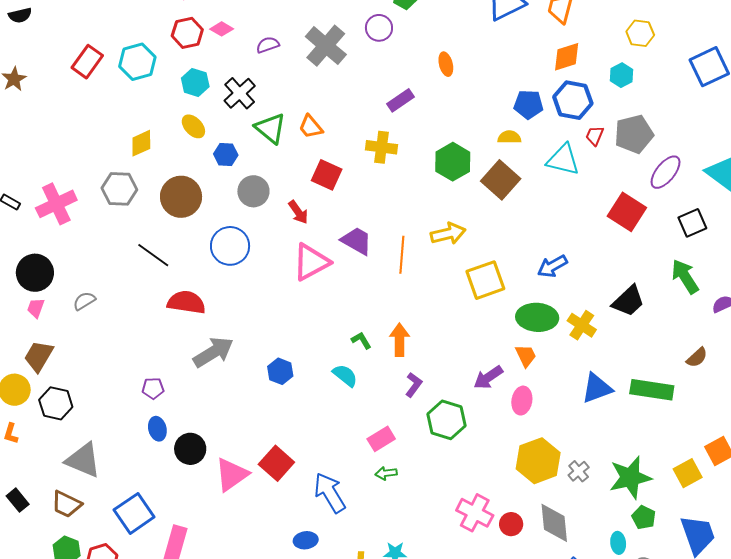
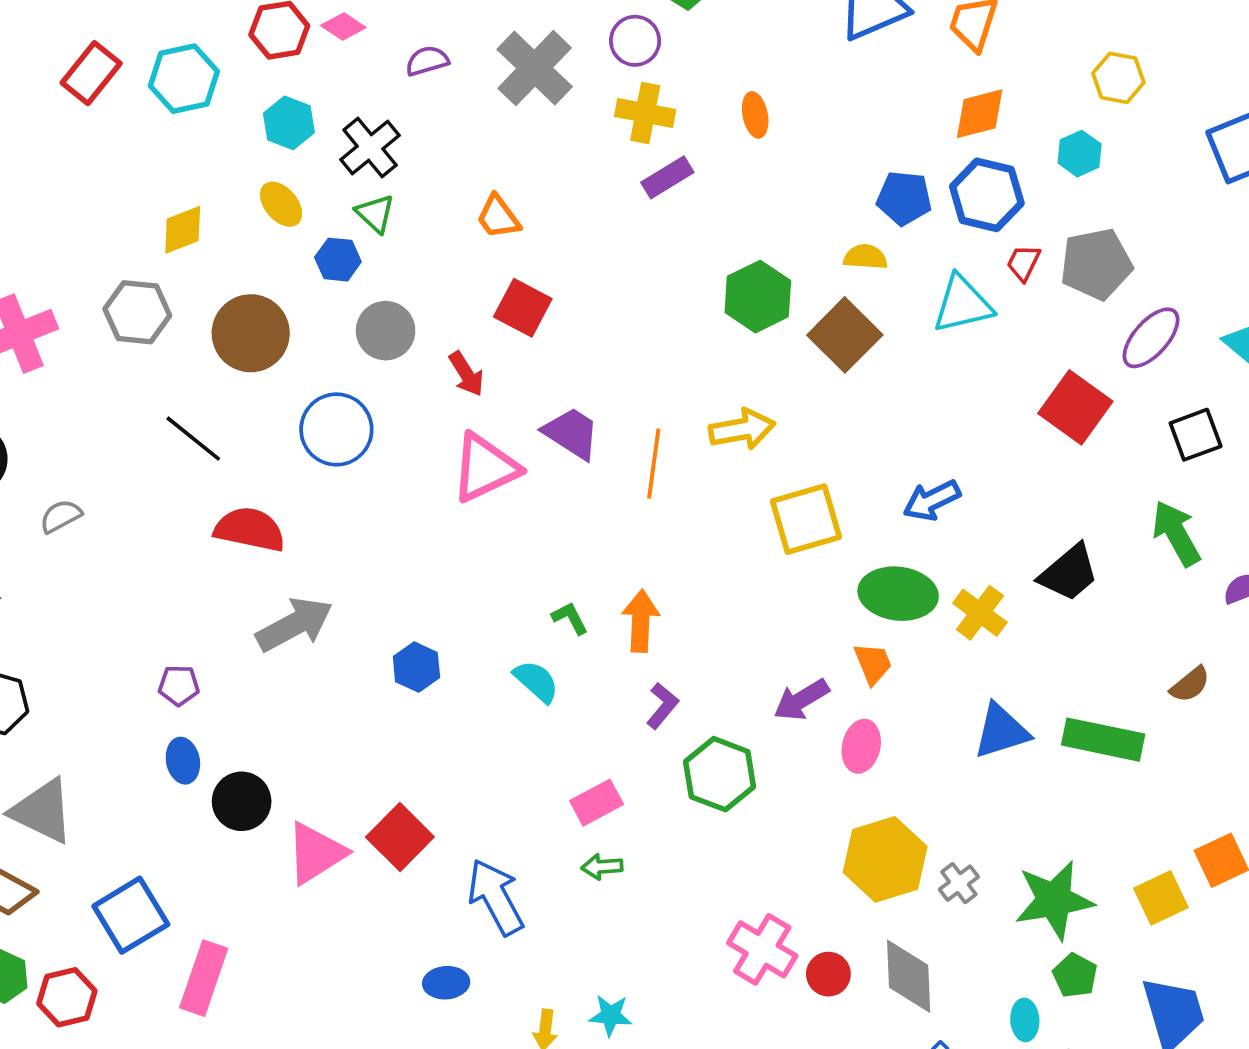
green triangle: (270, 128) -> (375, 214), moved, size x0.7
yellow cross: (382, 147) -> (645, 113), moved
cyan triangle: (563, 160) -> (963, 304), turned -30

